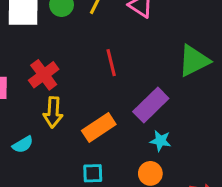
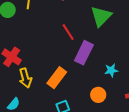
red line: (111, 63) -> (68, 32), moved
cyan star: (160, 141) -> (111, 70), moved

